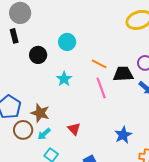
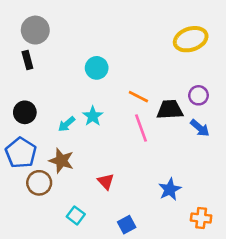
black circle: (38, 55) -> (25, 112), moved
cyan arrow: (44, 134) -> (67, 124), moved

